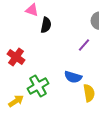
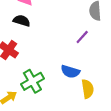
black semicircle: (46, 25) -> (22, 21), moved, turned -84

